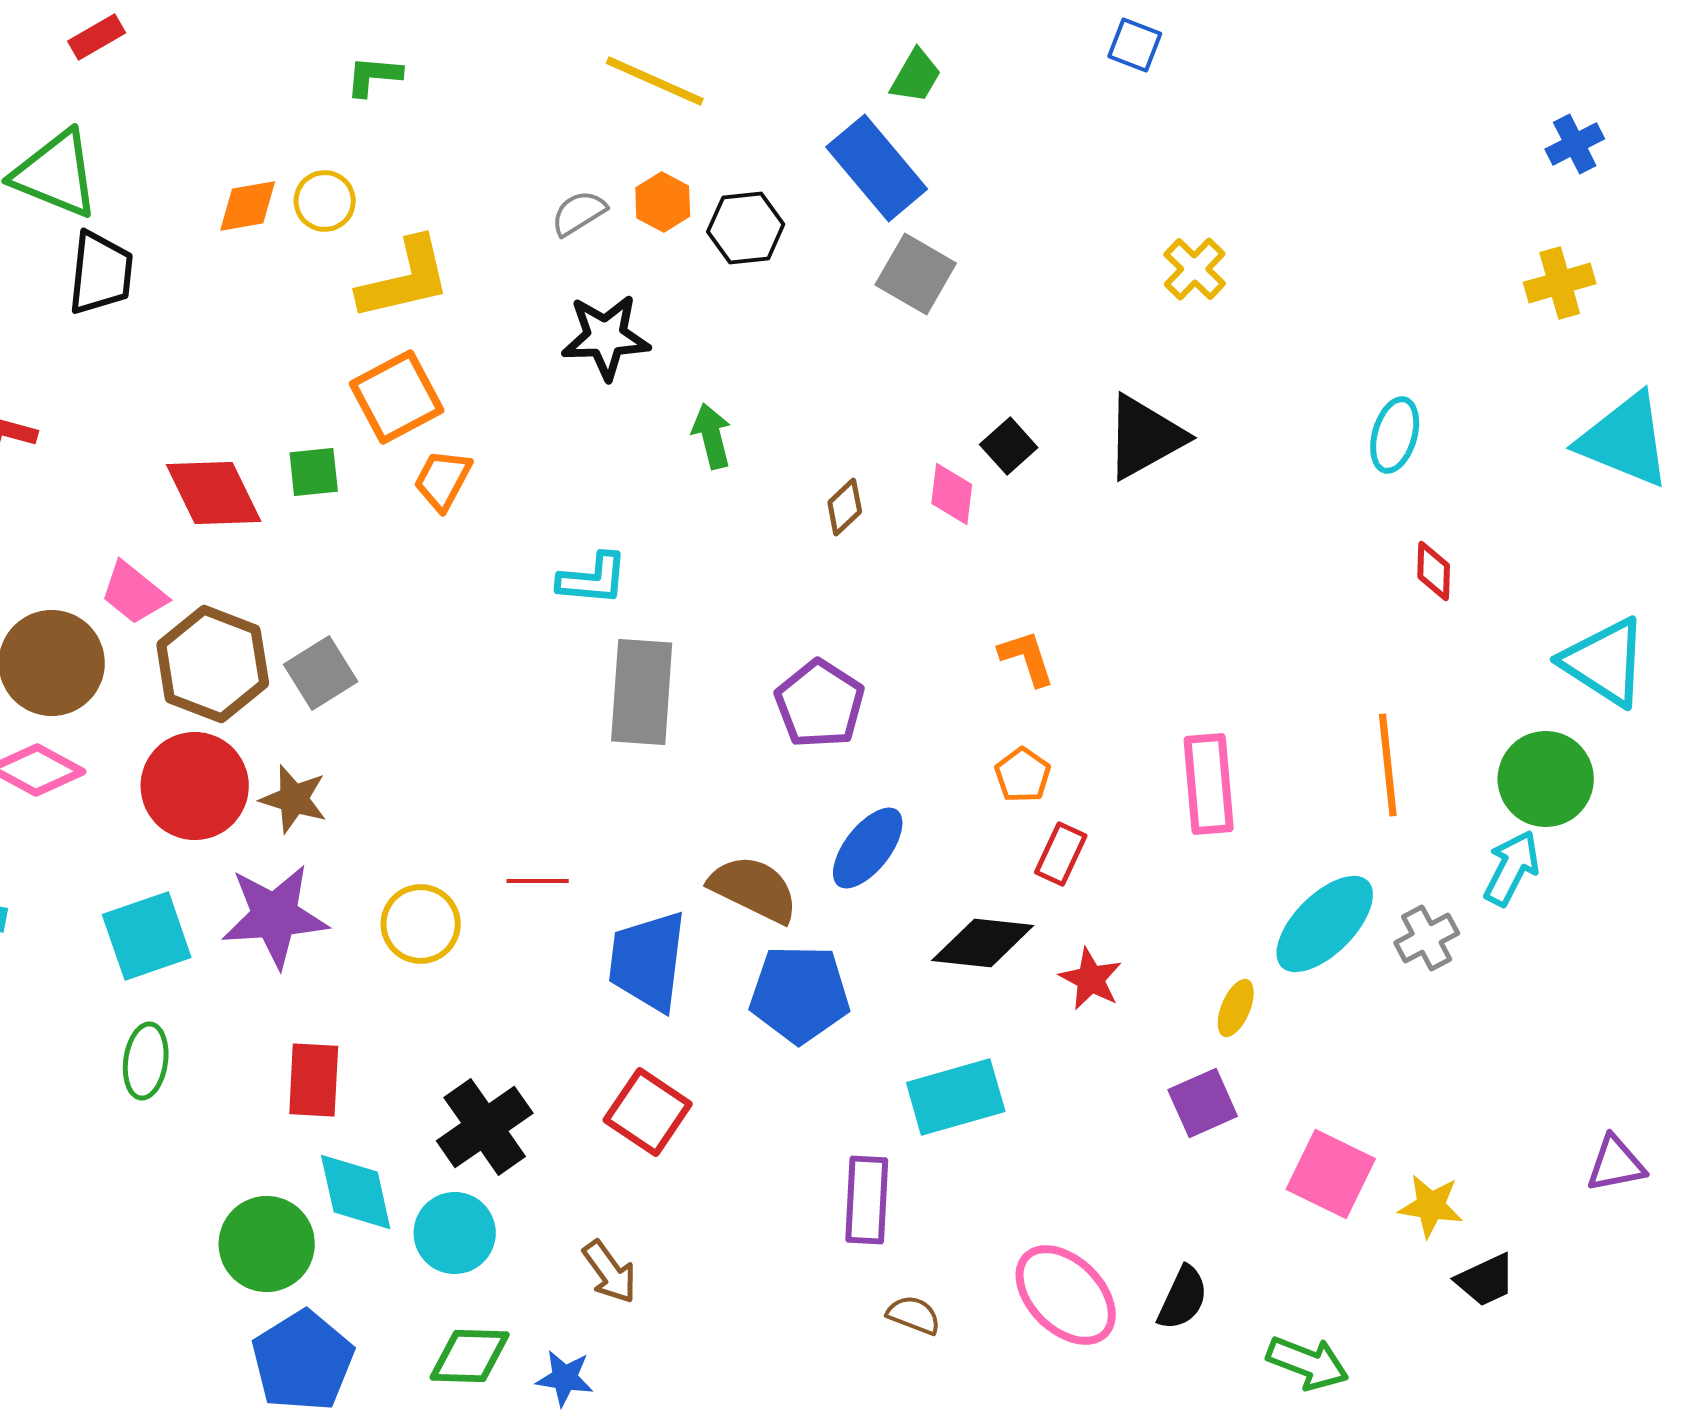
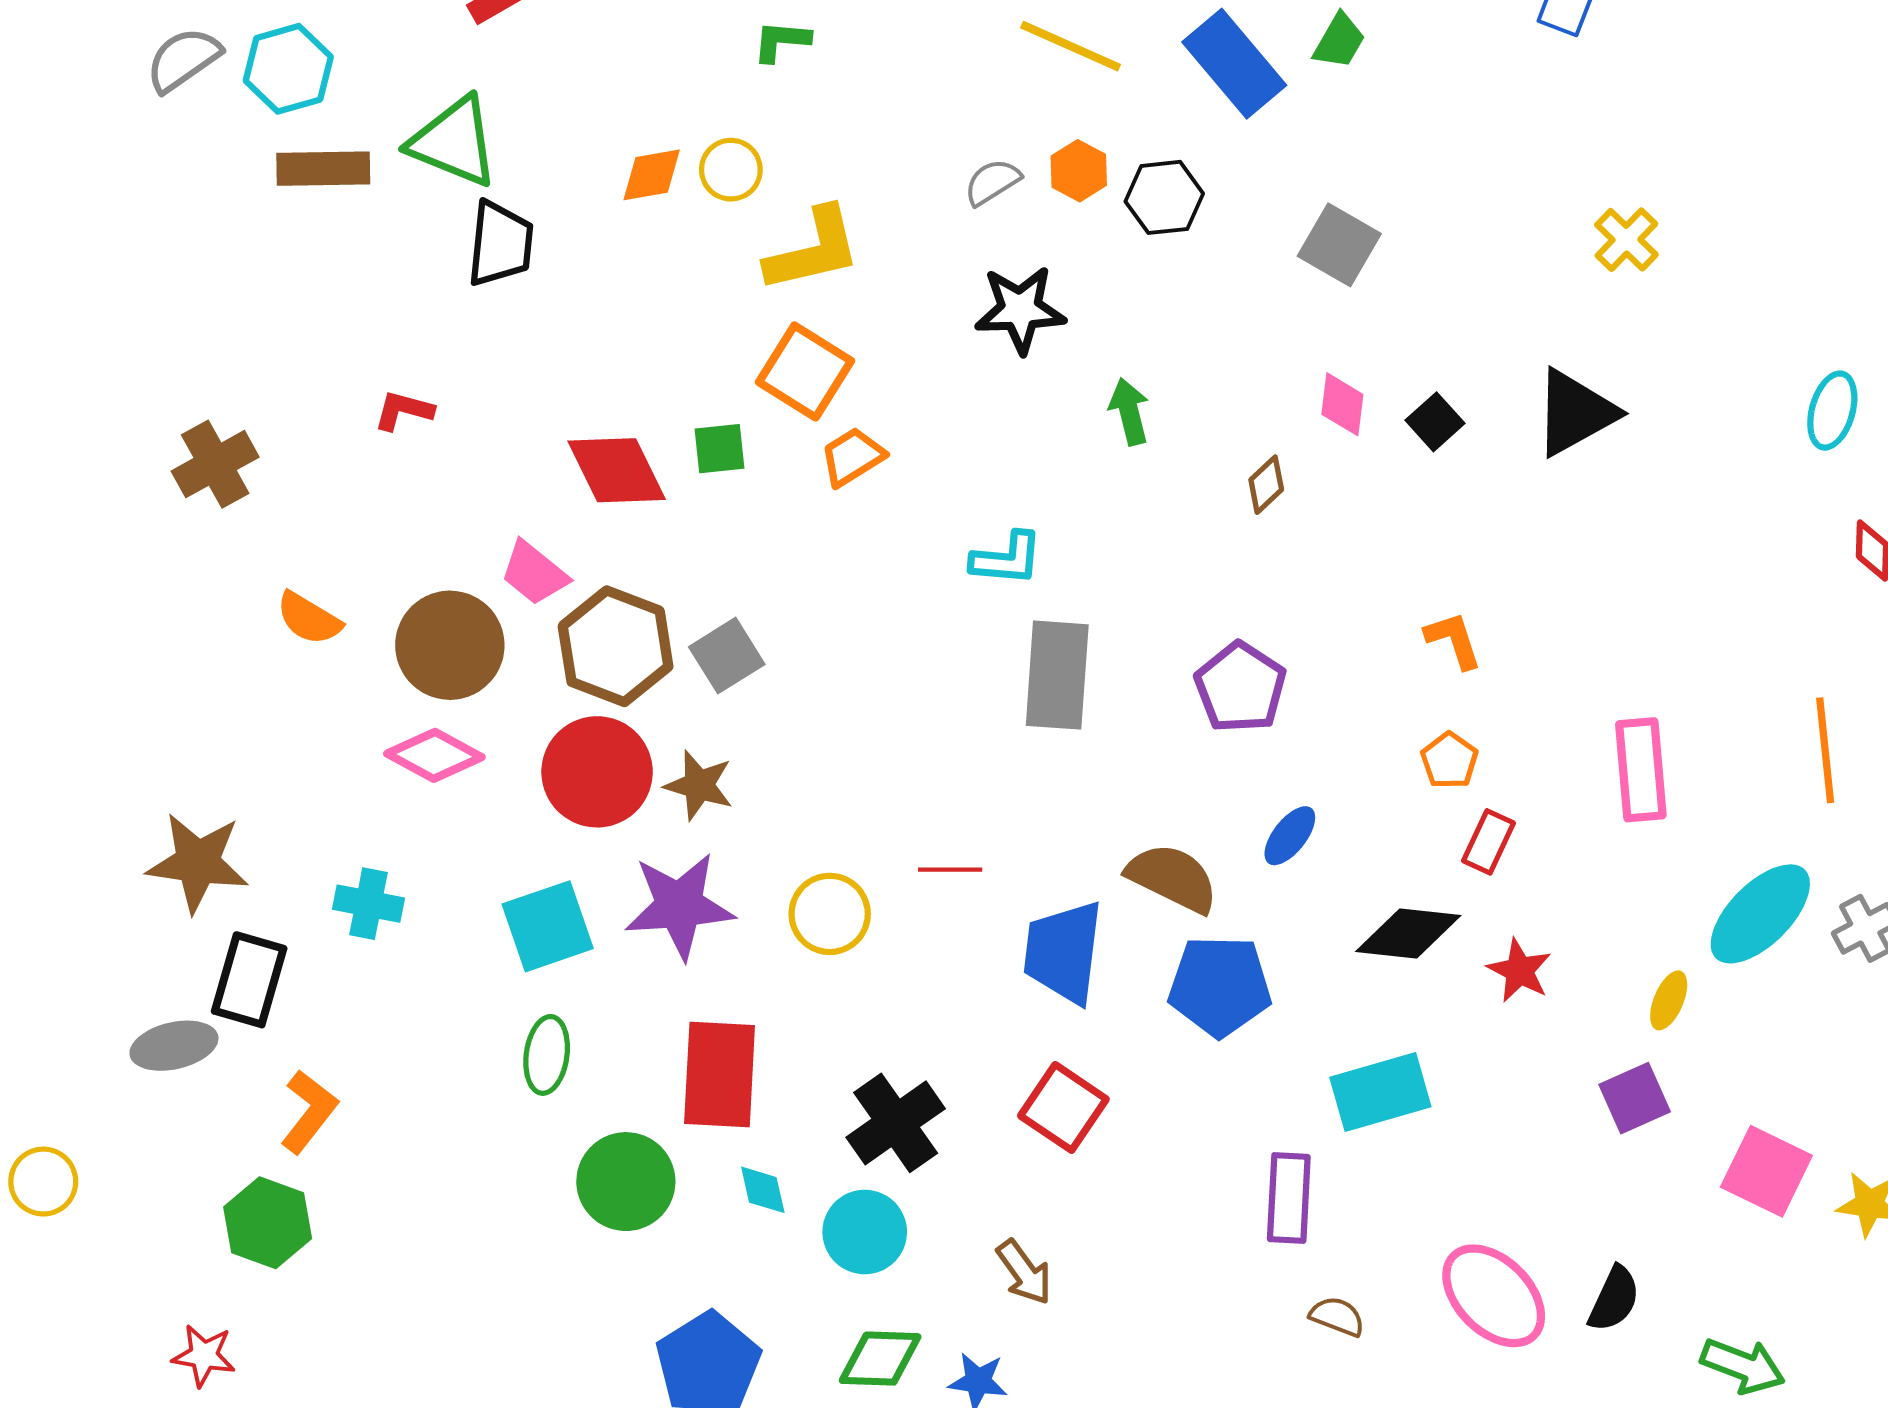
blue rectangle: (877, 168) -> (1234, 64), moved
orange square: (397, 397) -> (805, 371), turned -30
orange trapezoid: (443, 480) -> (852, 457), turned 30
pink diamond: (952, 494) -> (1342, 404), moved
blue ellipse: (868, 848) -> (1290, 836), size x0.7
red rectangle: (314, 1080) -> (720, 1075), size x1.4
cyan diamond: (356, 1192) -> (763, 1190), size x0.6
green circle: (267, 1244) -> (626, 1182), moved

